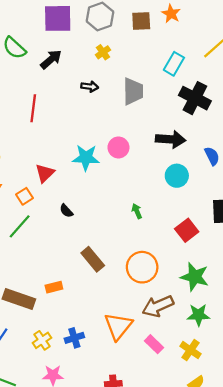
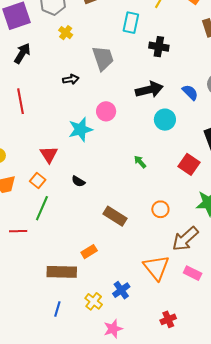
black arrow: (90, 87) -> (71, 79), moved
black cross: (195, 98) -> (159, 47), size x0.7
orange circle: (142, 267) -> (160, 209), size x0.6

